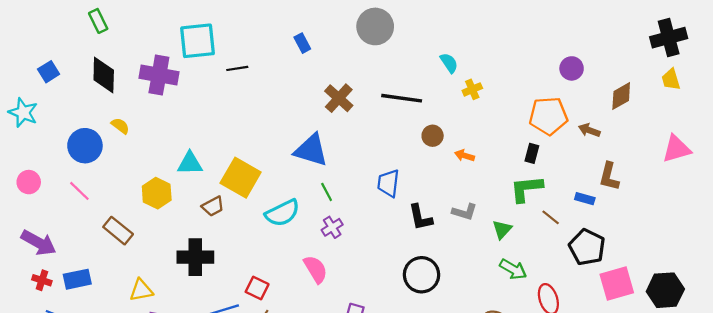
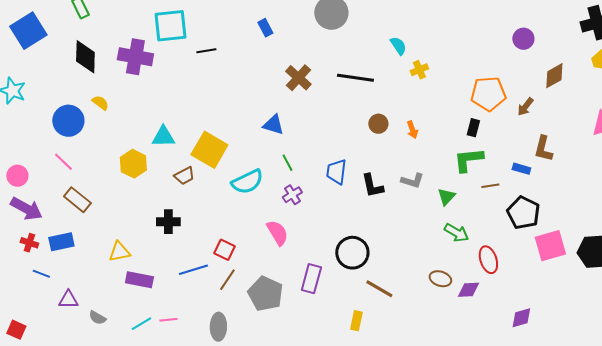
purple circle: (572, 68) -> (523, 39), moved
blue square: (49, 72) -> (28, 31), moved, size x1.8
brown arrow: (589, 130) -> (525, 107), turned -72
brown circle: (433, 136) -> (378, 124), moved
blue triangle: (311, 150) -> (273, 125), size x0.7
orange arrow: (465, 156) -> (412, 130), turned -126
pink circle: (29, 182) -> (17, 176), moved
blue trapezoid: (388, 183) -> (336, 172), moved
brown line: (551, 217) -> (490, 186), turned -48
brown rectangle: (118, 231) -> (77, 200), moved
black cross: (195, 257) -> (168, 222), size x0.7
black circle: (422, 275) -> (352, 253), moved

